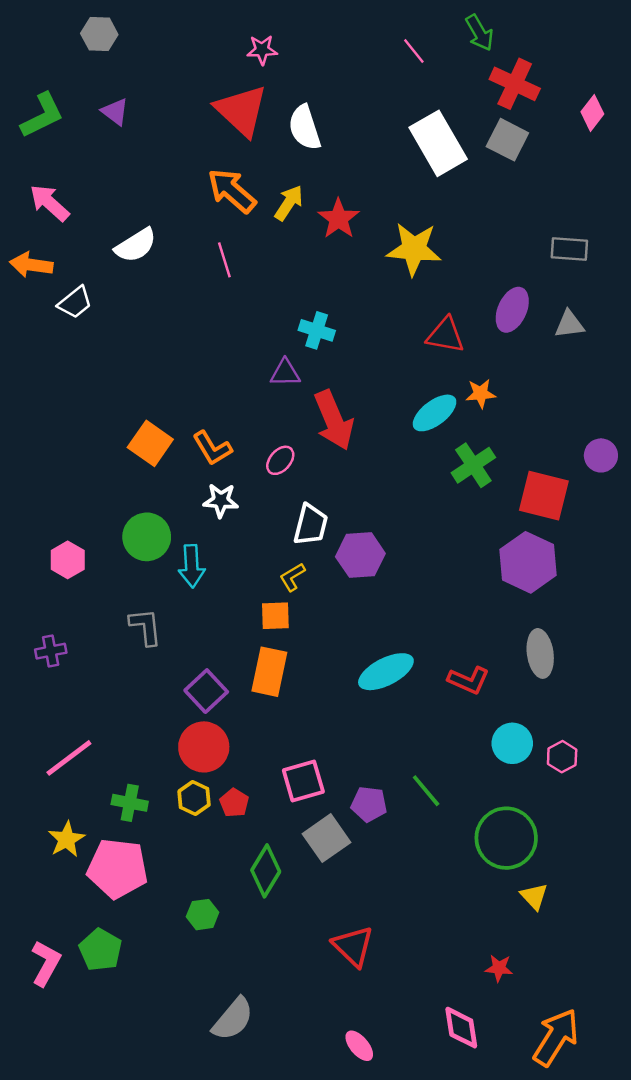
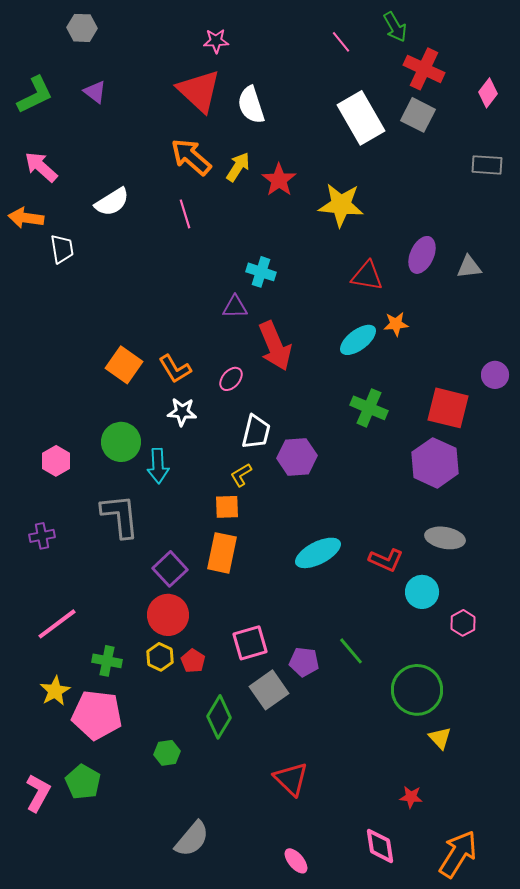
gray rectangle: (569, 249) -> (487, 165), moved
white trapezoid: (75, 302) -> (62, 249), turned -60
green cross: (473, 465) -> (369, 408), moved, turned -33
gray L-shape: (145, 627) -> (120, 516), size x1.4
gray ellipse: (540, 653) -> (445, 538), turned -72
cyan circle: (512, 743) -> (422, 592), moved

